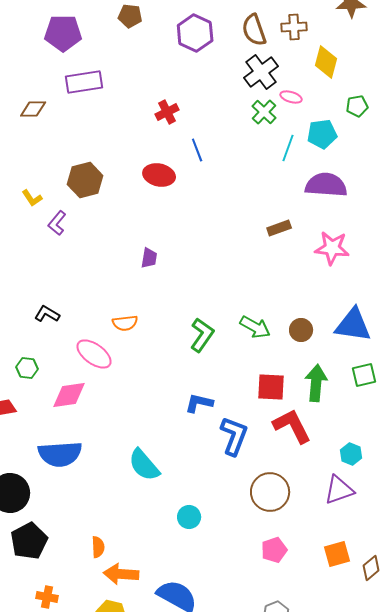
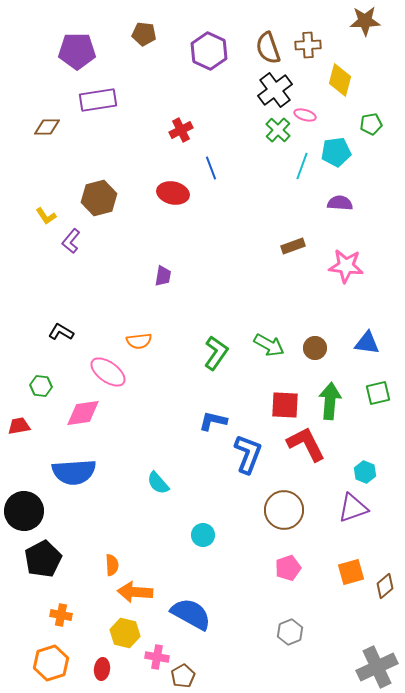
purple semicircle: (326, 185) -> (340, 203), size x0.6
blue triangle: (353, 325) -> (367, 343), size x0.7
cyan semicircle: (144, 465) -> (158, 483), size x0.7

